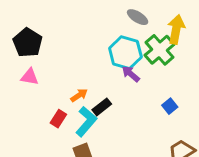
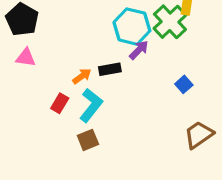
purple arrow: (131, 74) -> (139, 50), turned 96
black rectangle: (102, 107) -> (110, 69), moved, turned 30

